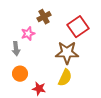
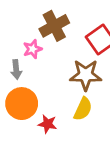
brown cross: (44, 17) -> (54, 26), size x1.5
orange circle: (20, 74) -> (22, 104), size x1.5

